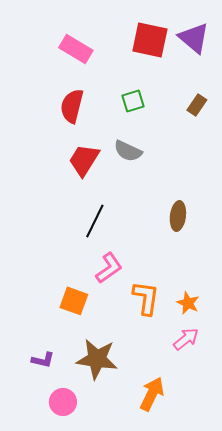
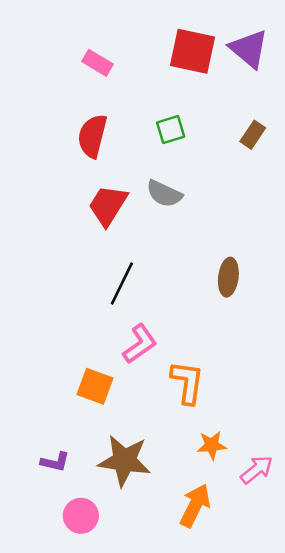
pink rectangle: (76, 49) -> (98, 63), size x0.7
orange star: (188, 303) -> (212, 445), moved, turned -30
pink arrow: (186, 339) -> (257, 470), moved

